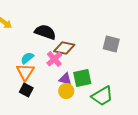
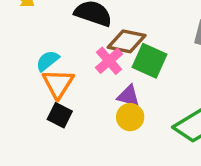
cyan semicircle: (27, 58) -> (47, 61), moved
green square: (82, 78) -> (149, 61), moved, turned 36

